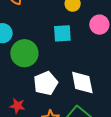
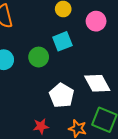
green circle: (24, 53) -> (39, 57), moved, size x0.7

